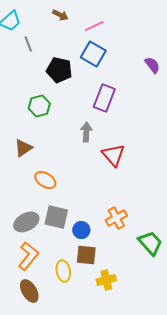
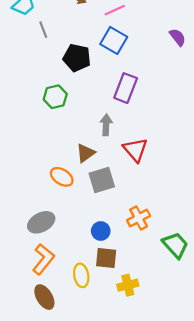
purple semicircle: (152, 65) -> (178, 37), moved
brown triangle: (23, 148) -> (86, 153), moved
gray square: (56, 217) -> (102, 180), moved, turned -30

